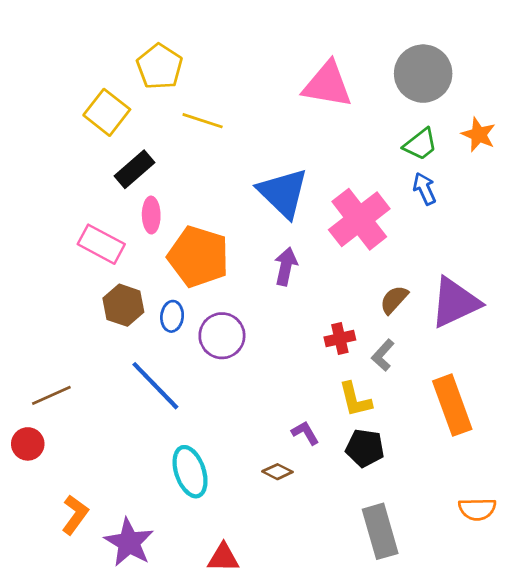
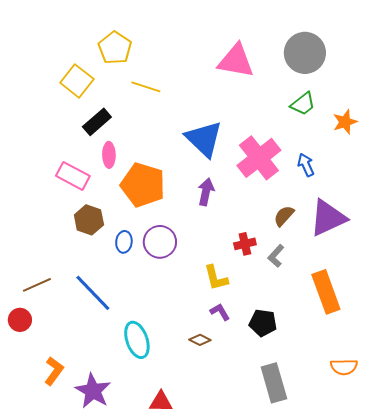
orange star: (479, 135) -> (345, 122), moved, turned 30
blue arrow: (425, 189) -> (306, 165), moved
blue ellipse: (172, 316) -> (124, 242), moved
blue line: (155, 386) -> (93, 293), moved
yellow L-shape: (355, 400) -> (216, 278), moved

